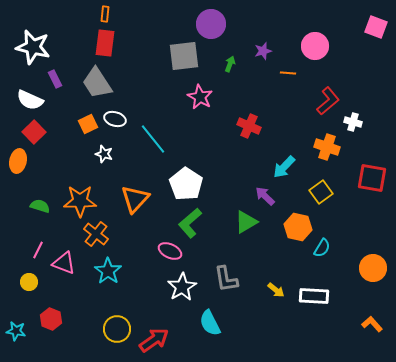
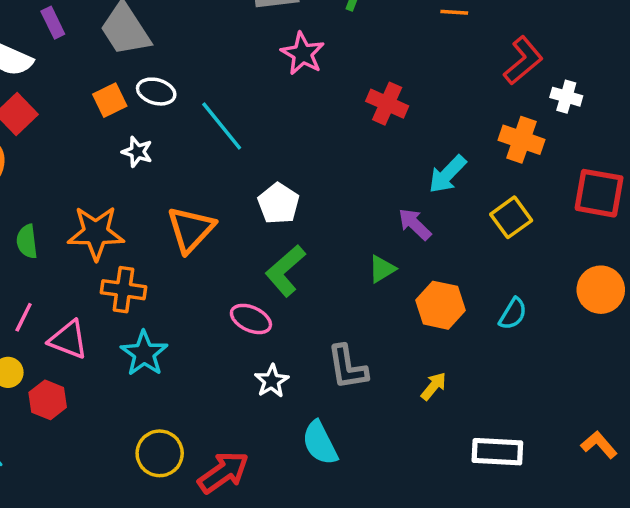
white pentagon: (186, 184) -> (279, 204), size x0.7
green semicircle: (40, 206) -> (27, 241), turned -114
green triangle: (246, 222) -> (382, 269), size x0.7
orange hexagon: (298, 227) -> (441, 305), moved
orange cross: (96, 234) -> (123, 290), turned -30
orange circle: (373, 268) -> (601, 290), moved
white star: (182, 287) -> (272, 381), size x0.7
yellow arrow: (276, 290) -> (434, 386), turned -90
white rectangle: (314, 296) -> (497, 452), moved
red hexagon: (51, 319) -> (48, 400), moved

